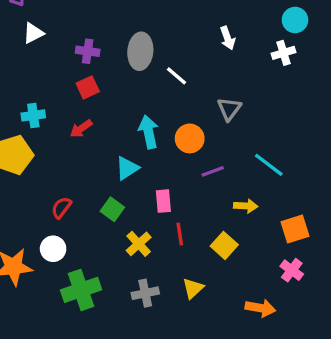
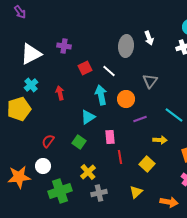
white triangle: (33, 33) -> (31, 54), moved, size x1.6
gray ellipse: (140, 51) -> (126, 46), moved
white line: (177, 76) -> (109, 71), moved
red square: (88, 87) -> (85, 68), moved
cyan cross: (33, 115) -> (31, 85), turned -32
red arrow: (81, 129) -> (60, 93), turned 112
yellow cross: (139, 244) -> (88, 172), moved
yellow triangle: (193, 288) -> (136, 192), moved

